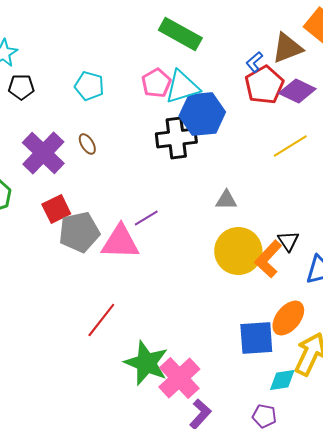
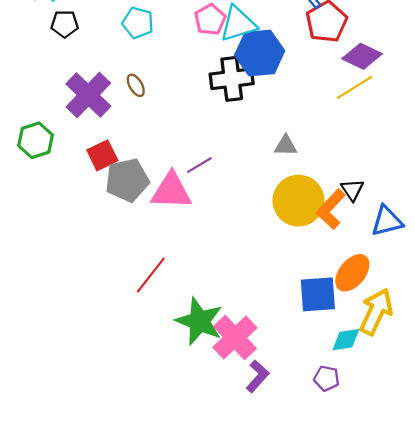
purple diamond: (297, 91) -> (362, 56), moved

